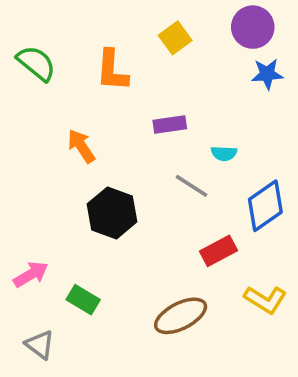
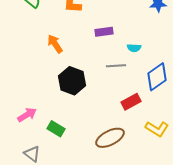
gray line: (191, 186) -> (116, 66), turned -36

